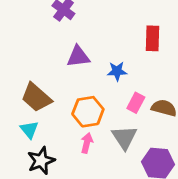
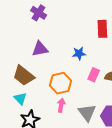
purple triangle: (78, 57) -> (40, 49), moved
gray triangle: (124, 138) -> (87, 113), moved

